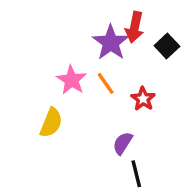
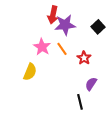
red arrow: (135, 27) -> (53, 15), moved
purple star: (111, 43) -> (65, 25), turned 30
purple semicircle: (123, 143) -> (91, 84), moved

